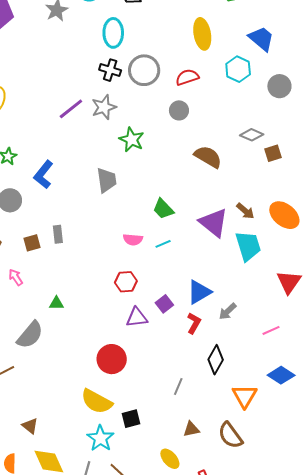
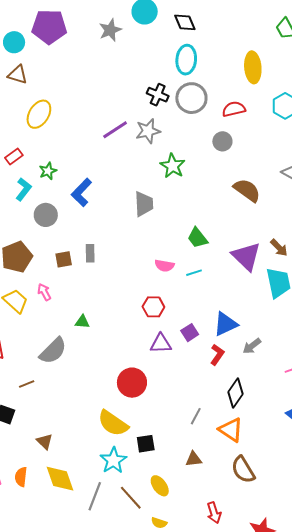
cyan ellipse: (113, 33) -> (186, 60), moved
orange triangle: (244, 396) -> (231, 430), moved, turned -32
brown triangle: (191, 429) -> (194, 459), moved
yellow ellipse: (170, 459) -> (160, 486), moved

